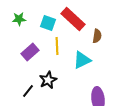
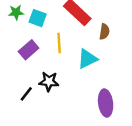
cyan square: (48, 23) -> (38, 18), moved
black star: (48, 80) -> (49, 81), turned 30

